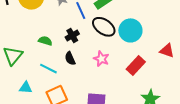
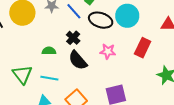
black semicircle: (70, 58) -> (78, 60), size x1.5
cyan line: (48, 69) -> (49, 78), moved

